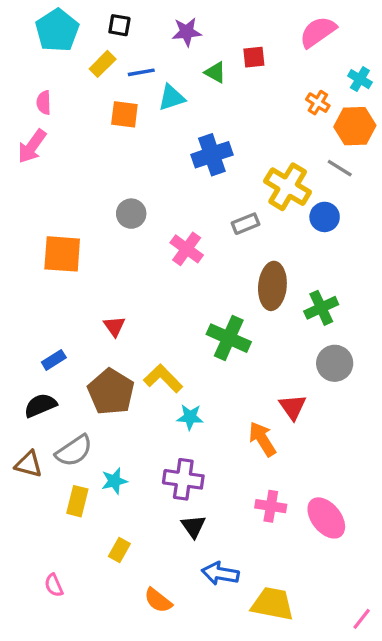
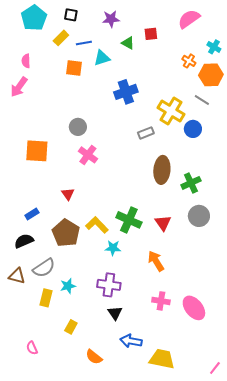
pink cross: (187, 249) -> (88, 155), moved
green cross: (229, 338) -> (129, 220), moved
red triangle: (293, 407) -> (163, 223), moved

